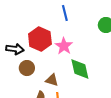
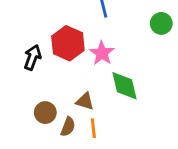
black arrow: (15, 49) -> (33, 57), turned -78
brown circle: (27, 68) -> (45, 113), moved

